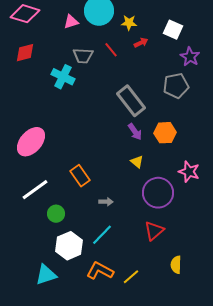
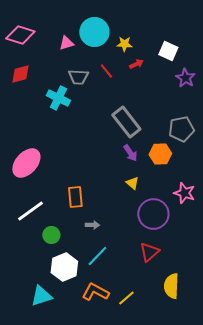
gray pentagon: (176, 86) -> (181, 129), moved
orange rectangle: (80, 176) -> (75, 197), turned 30
gray arrow: (106, 202) -> (92, 225), moved
yellow semicircle: (176, 265) -> (171, 286), size x1.4

